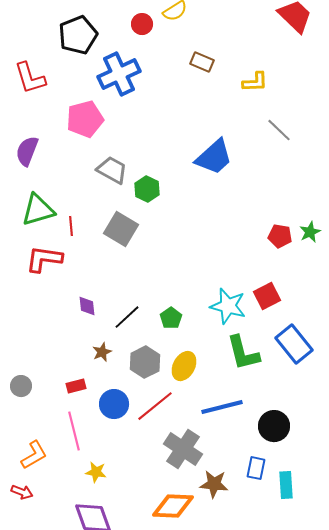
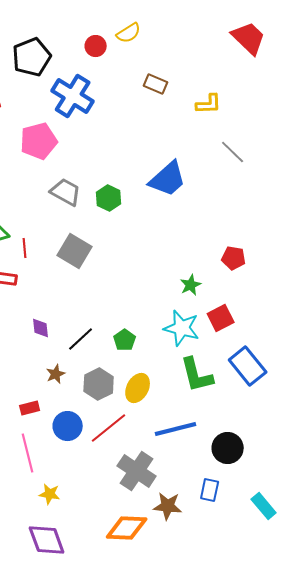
blue cross: (119, 74) -> (73, 96), turned -33
green hexagon: (147, 189) -> (109, 198), moved
green star: (310, 232) -> (191, 285), moved
cyan rectangle: (286, 485) -> (264, 506), moved, turned -36

